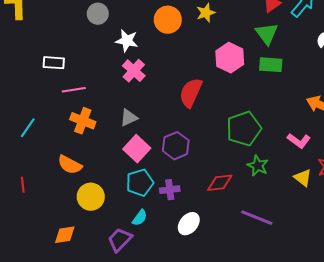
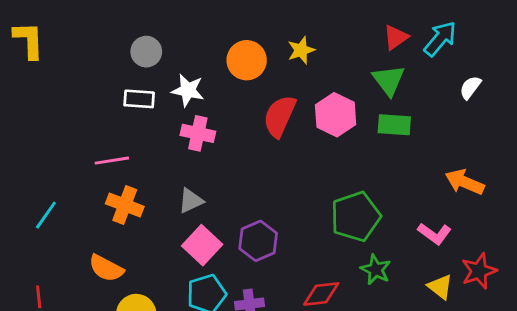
white rectangle: (54, 63) -> (139, 99), moved
pink cross: (134, 71) -> (198, 133), turned -30
red semicircle: (191, 93) -> (280, 116), moved

